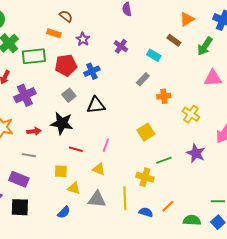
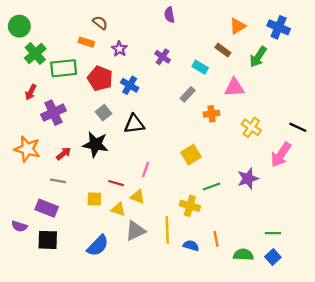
red pentagon: (66, 65) -> (100, 78), turned 30
blue cross: (92, 71) -> (130, 85), turned -35
pink triangle: (213, 78) -> (234, 88), moved
yellow cross: (191, 114) -> (251, 127), moved
red arrow: (34, 131) -> (64, 154), turned -32
red line: (76, 149) -> (116, 183), moved
purple star: (196, 153) -> (248, 179), turned 30
yellow triangle: (74, 188) -> (118, 209), moved
gray triangle: (97, 199) -> (135, 231), turned -30
orange line: (168, 206) -> (216, 239), turned -56
blue semicircle: (64, 212) -> (98, 246), size x1.5

